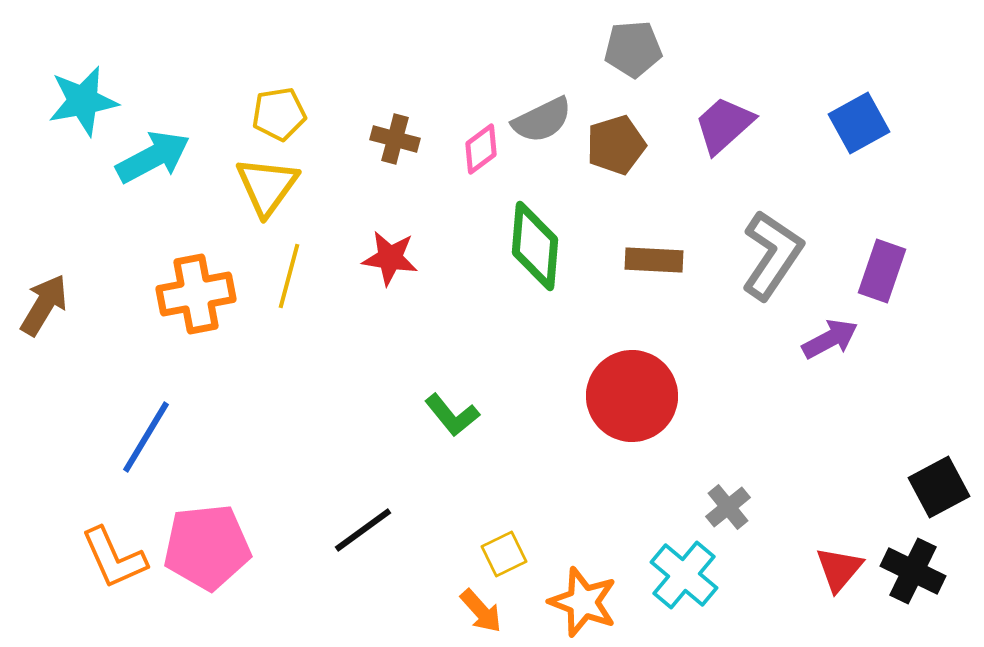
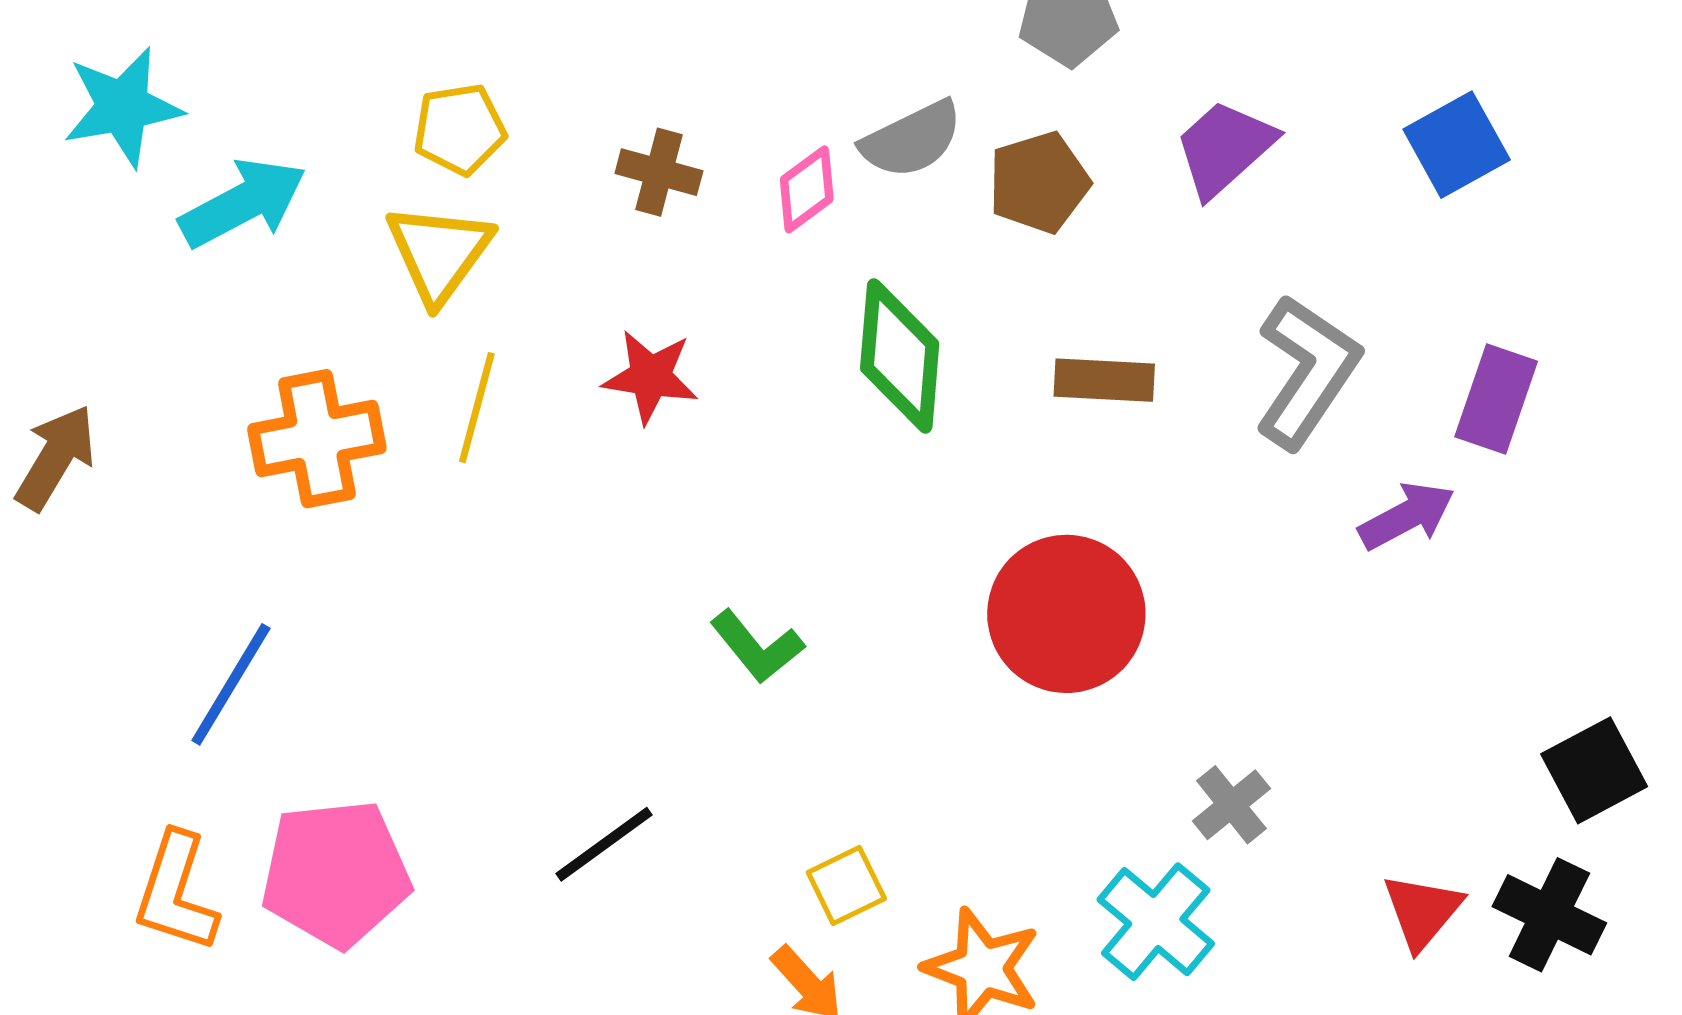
orange L-shape: (114, 558) -> (176, 892), turned 42

